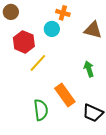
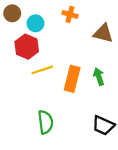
cyan circle: (52, 29) -> (36, 23), moved
yellow line: (38, 63) -> (42, 70), turned 30
orange rectangle: (65, 95) -> (72, 79), moved, turned 50

